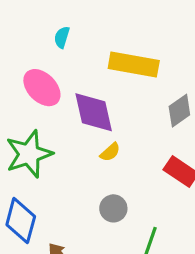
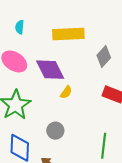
gray circle: (113, 208) -> (55, 131), moved

